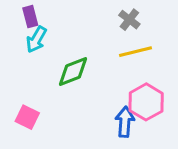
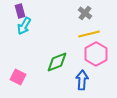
green diamond: (73, 71) -> (57, 62), moved
pink hexagon: (146, 102) -> (96, 54), moved

